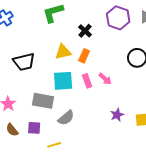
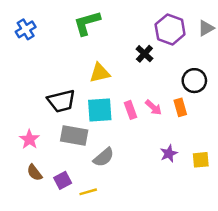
black cross: (85, 31) -> (144, 54), moved
orange rectangle: (84, 56) -> (180, 107), moved, turned -40
black trapezoid: (24, 62) -> (61, 101), moved
purple square: (34, 128) -> (63, 180), moved, turned -32

